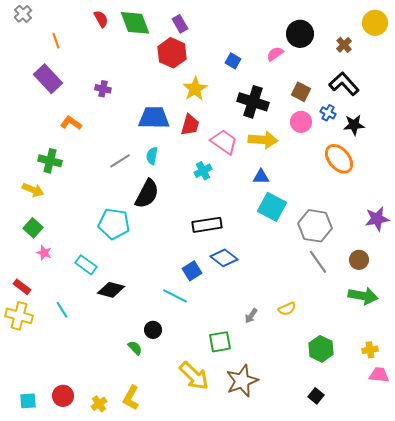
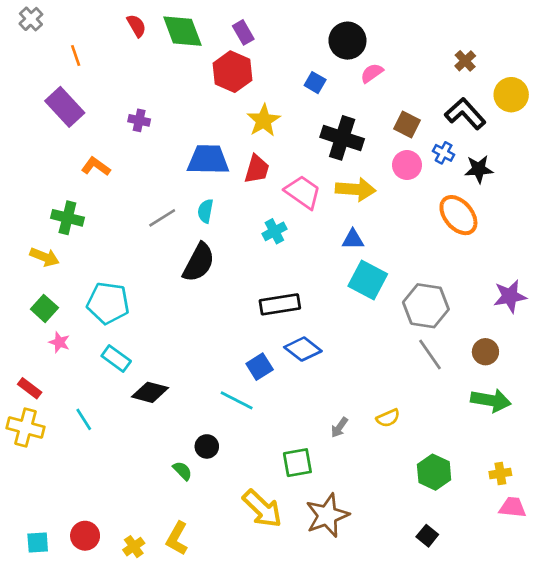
yellow circle: (375, 23) -> (511, 95), moved
black circle: (300, 34) -> (347, 41), moved
cyan pentagon: (114, 224) -> (108, 303), moved

